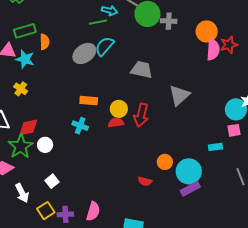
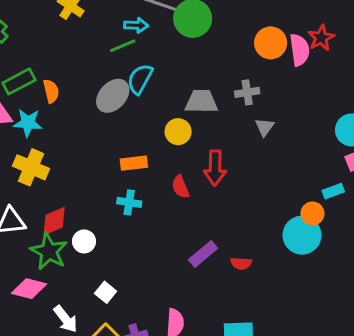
gray cross: (169, 21) -> (247, 92), moved
orange circle: (207, 31) -> (271, 43), moved
yellow cross: (21, 89) -> (31, 167), size x1.6
gray triangle: (179, 95) -> (265, 127), size x0.6
yellow circle: (119, 109) -> (178, 132), moved
red semicircle: (116, 123) -> (180, 187), turned -91
orange circle: (165, 162) -> (312, 213), moved
purple rectangle: (190, 189) -> (203, 254), moved

